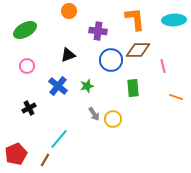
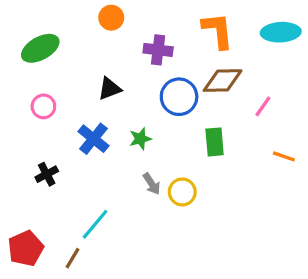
pink line: (163, 66) -> (263, 106), turned 48

